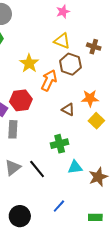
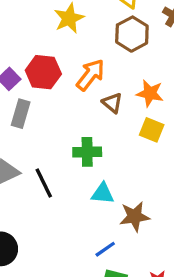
orange arrow: (49, 80) -> (90, 75), moved
yellow square: (96, 121) -> (152, 130), turned -35
blue line: (59, 206) -> (105, 249), moved

